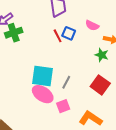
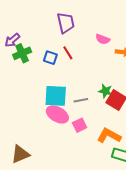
blue square: (69, 33) -> (50, 58), moved
green star: (102, 55) -> (105, 91), moved
gray line: (66, 82) -> (81, 100), turned 56

